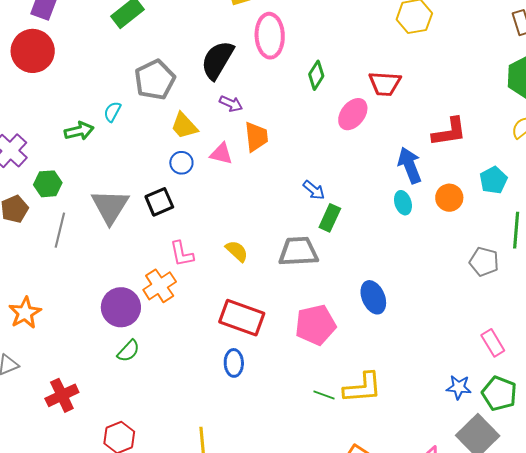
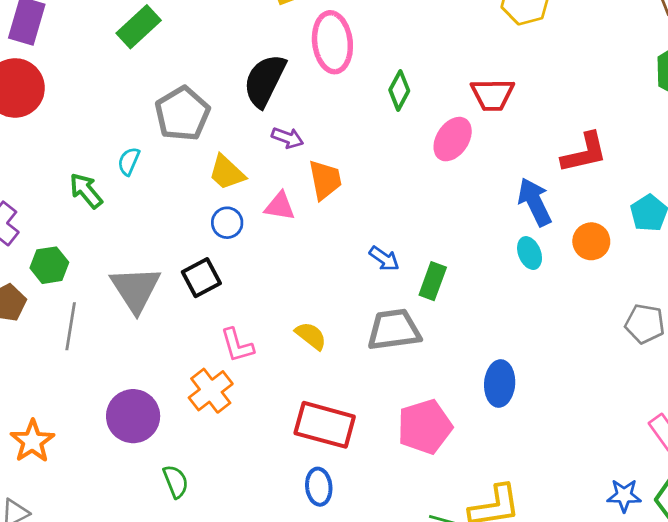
green arrow: (79, 131) -> (86, 191), turned -112
blue arrow: (314, 190) -> (384, 259), moved
blue ellipse: (373, 297) -> (500, 384), turned 32
purple circle: (121, 307) -> (133, 416), moved
green semicircle: (128, 351) -> (176, 482), turned -60

